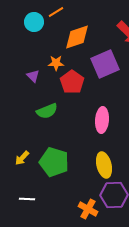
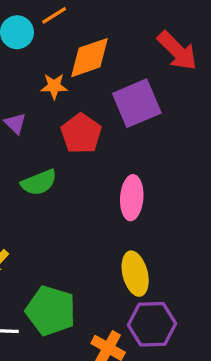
orange star: (56, 63) -> (54, 86), moved
green pentagon: (54, 162) -> (51, 311), moved

